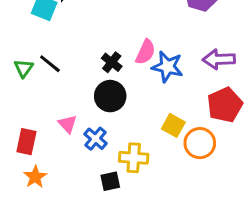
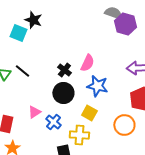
blue star: (167, 67) -> (97, 86), moved
pink triangle: (68, 124) -> (34, 112), turned 40
yellow square: (173, 125) -> (89, 113), moved

